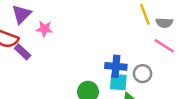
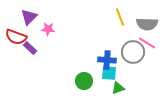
yellow line: (145, 14) -> (120, 17), moved
gray semicircle: (164, 23) -> (147, 24), size x1.5
gray circle: (143, 74) -> (133, 52), moved, size x1.5

